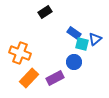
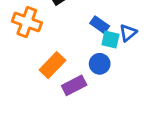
orange cross: (20, 53) -> (27, 22), moved
orange rectangle: (29, 78) -> (52, 65), moved

